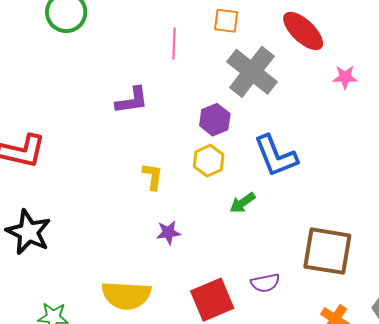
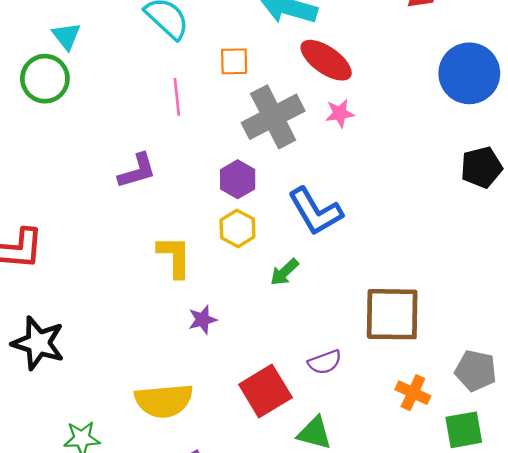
gray cross: (252, 72) -> (273, 117), turned 33
pink star: (345, 77) -> (340, 113), moved
yellow L-shape: (153, 176) -> (174, 257), size x1.4

